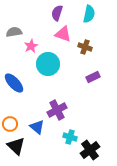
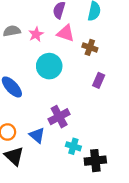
pink star: (31, 46) -> (36, 34), moved
purple rectangle: (93, 77) -> (99, 80), turned -40
black cross: (90, 150) -> (95, 161), turned 30

